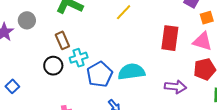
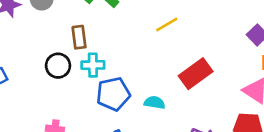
red rectangle: (170, 38) -> (196, 74), moved, turned 30
cyan semicircle: (131, 72) -> (155, 103), size x0.6

